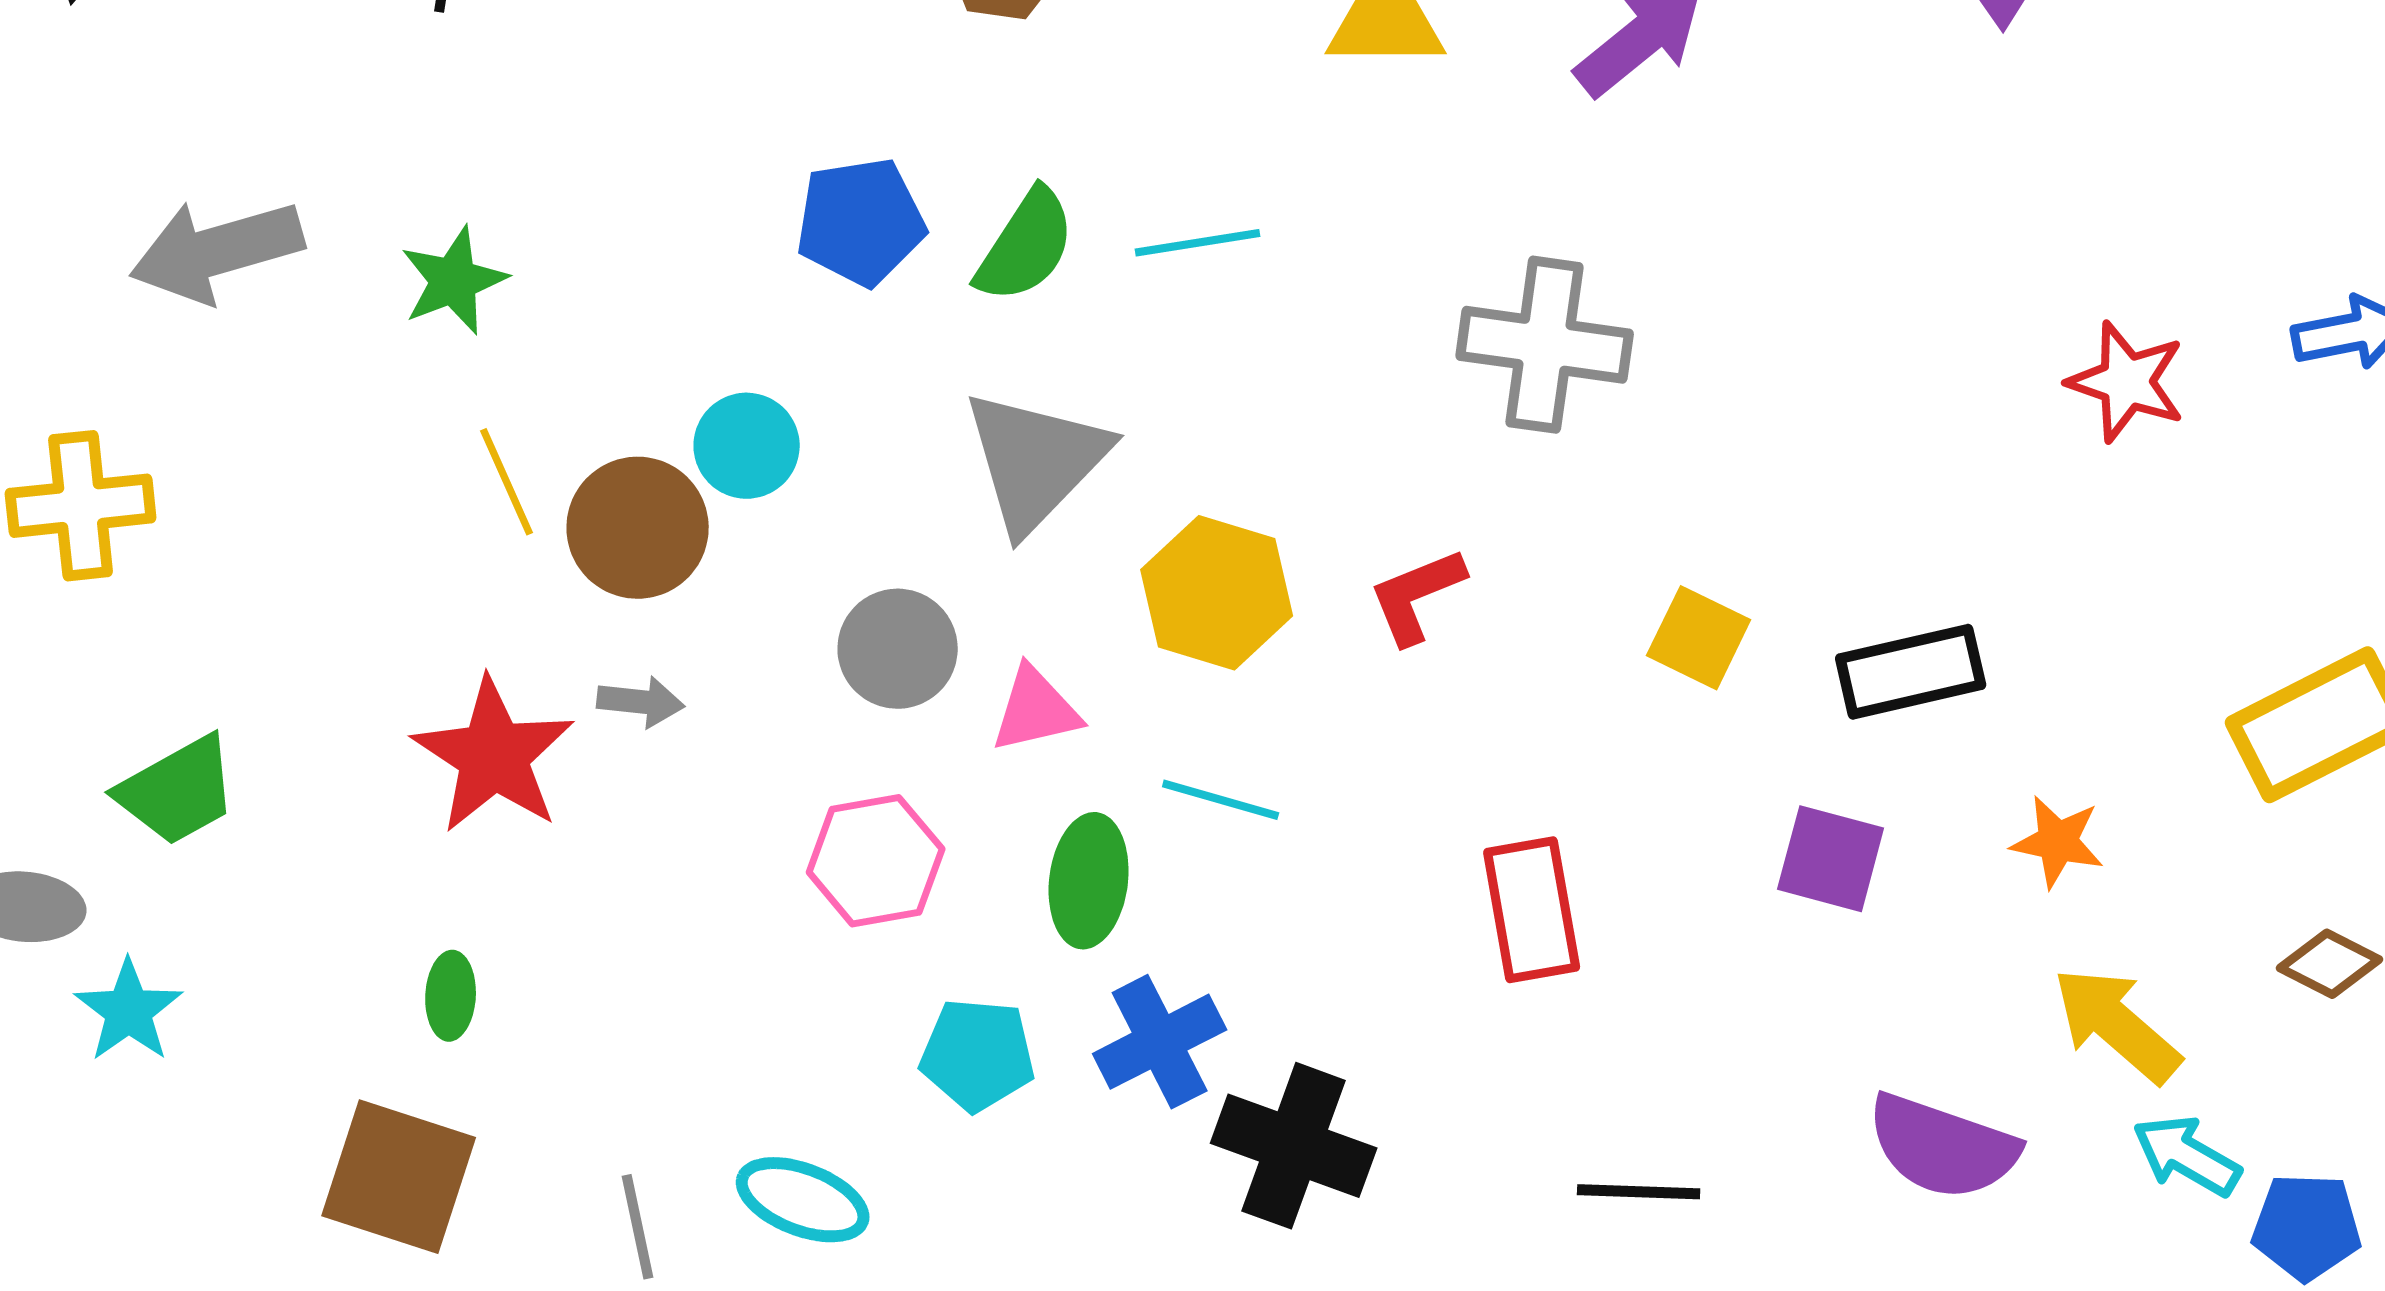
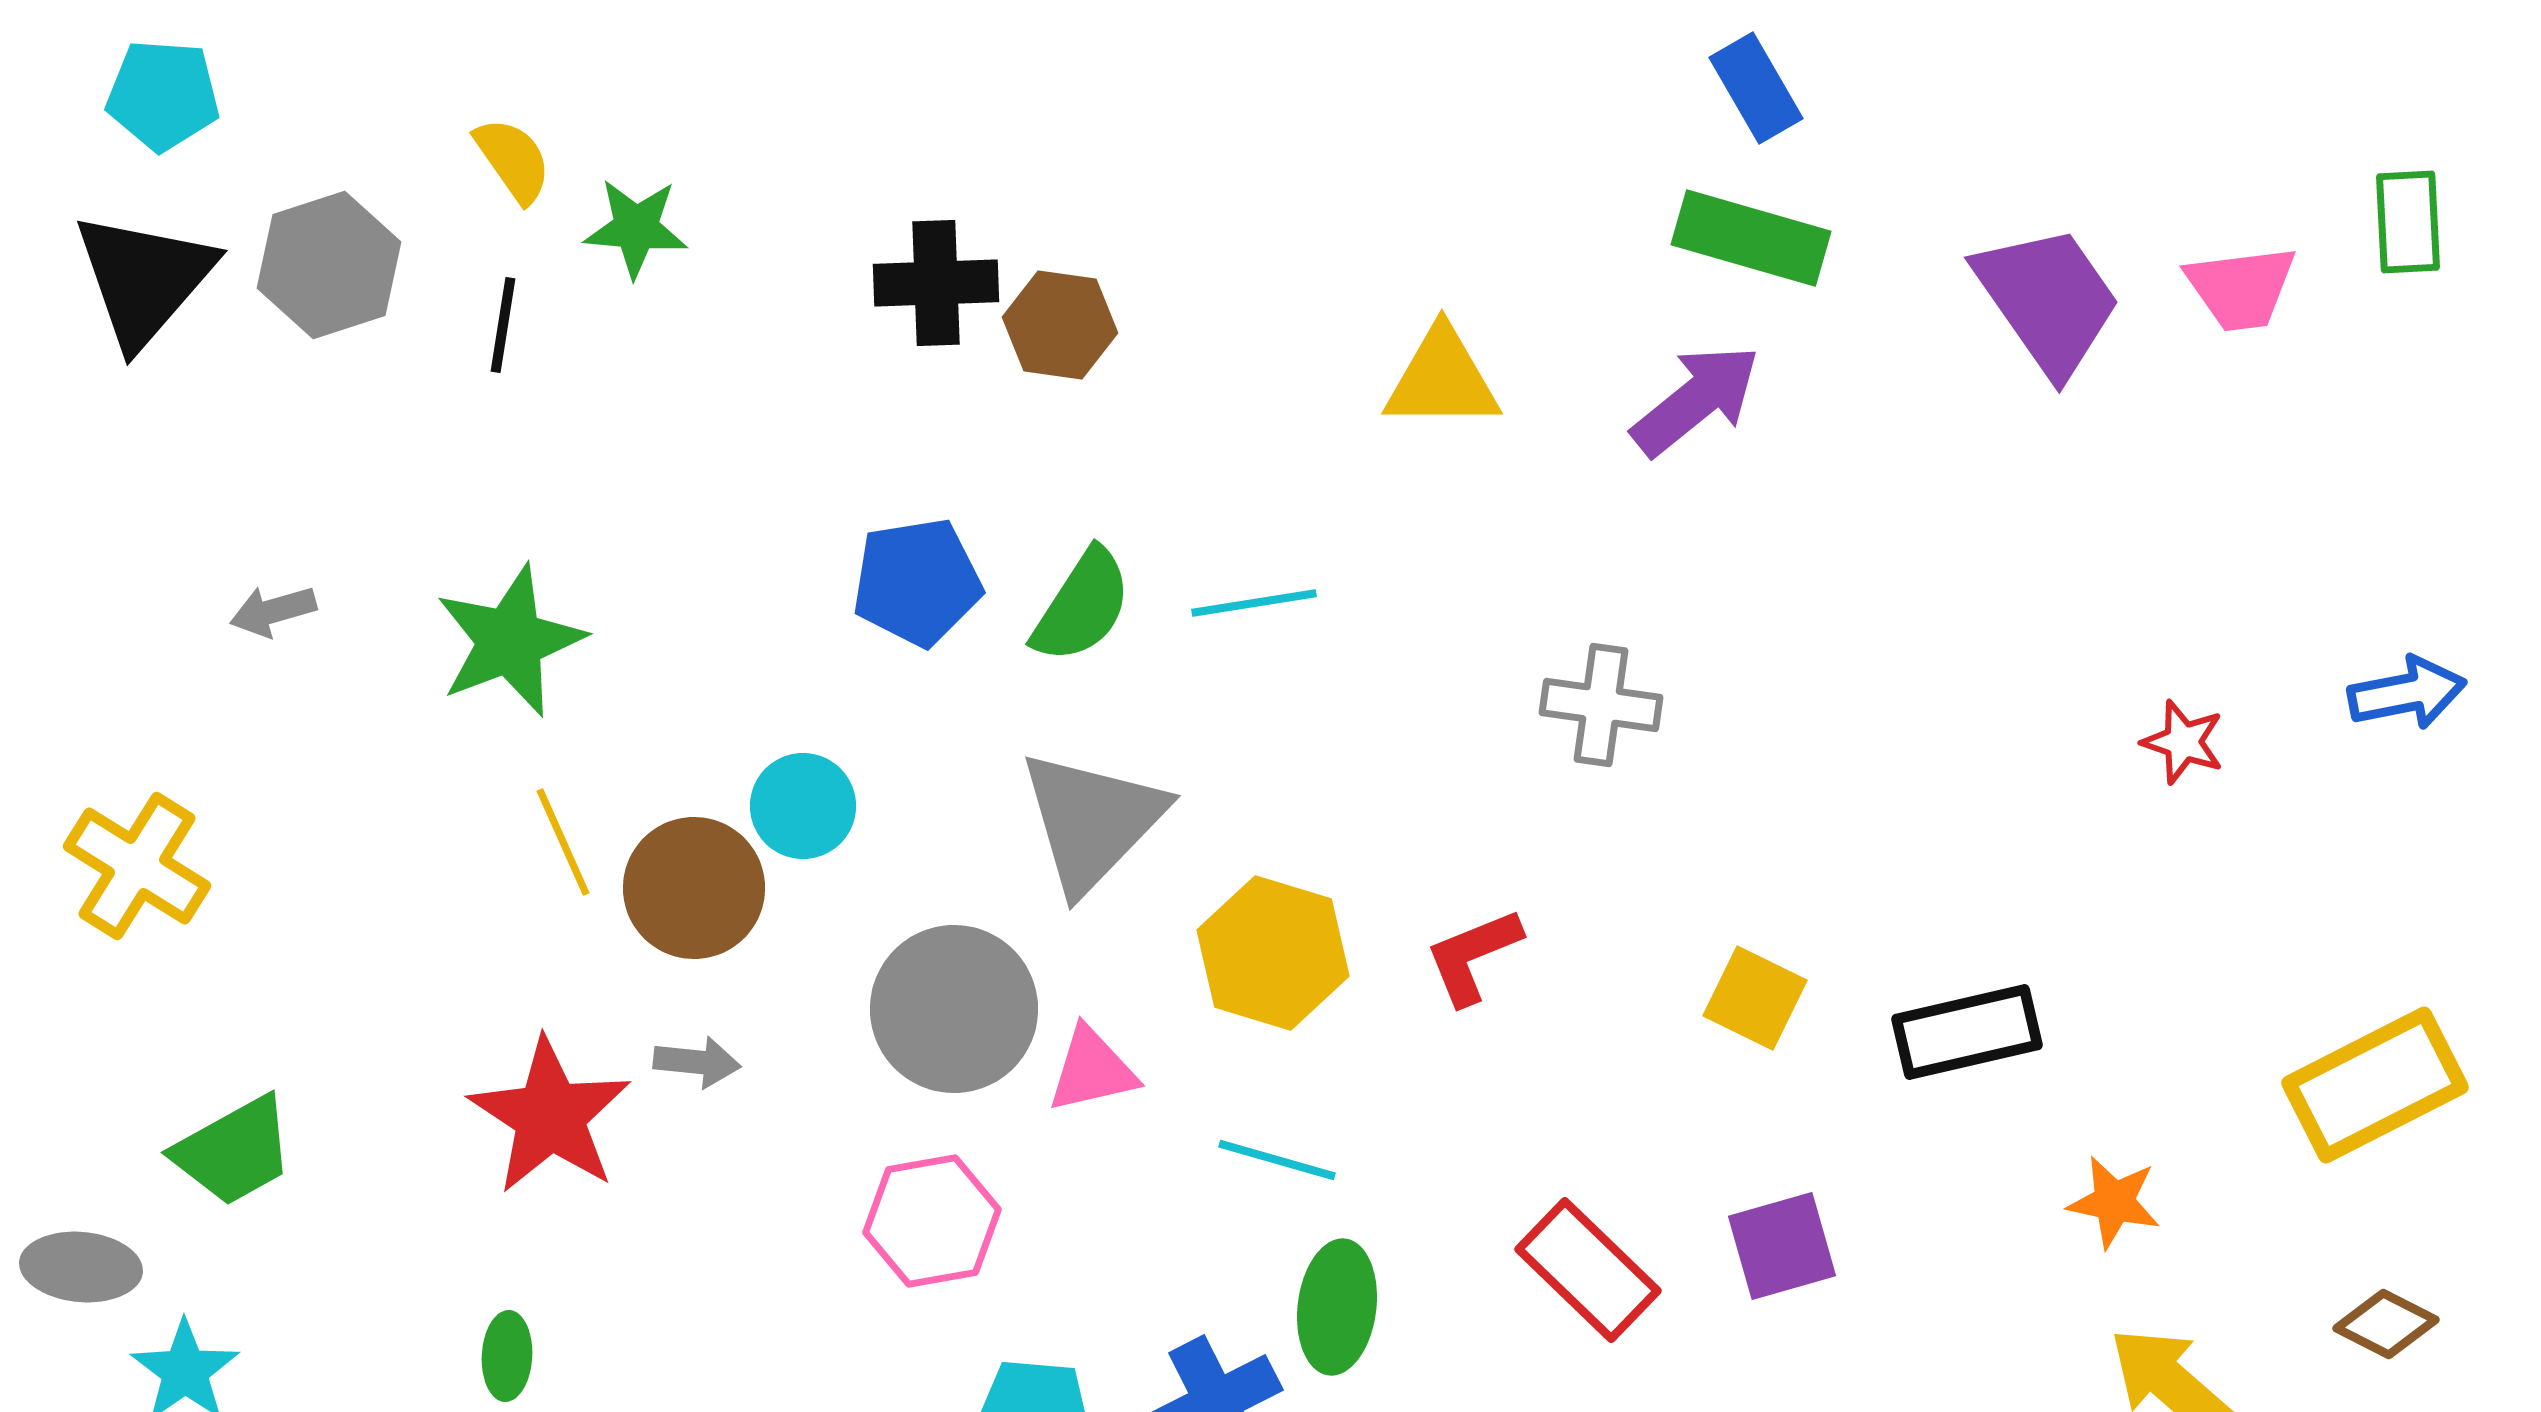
gray arrow: (217, 251) -> (273, 611), size x0.5
green star: (454, 281) -> (510, 641), size x1.4
gray cross: (1545, 345) -> (1601, 705), size x0.7
red star: (2127, 382) -> (2183, 742), size x0.7
yellow cross: (81, 506) -> (137, 866), turned 38
gray circle: (898, 649) -> (954, 1009), size x1.4
purple square: (1831, 859) -> (1782, 1246), moved, turned -31
green ellipse: (1089, 881) -> (1337, 1307), moved
red rectangle: (1532, 910) -> (1588, 1270), turned -36

